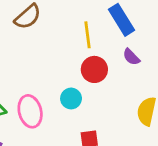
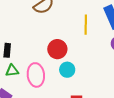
red circle: (94, 69) -> (57, 49), moved

